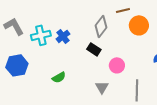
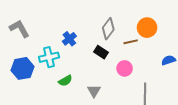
brown line: (123, 10) -> (131, 42), moved
cyan cross: (41, 35) -> (49, 57), moved
gray triangle: (102, 87) -> (94, 91), moved

